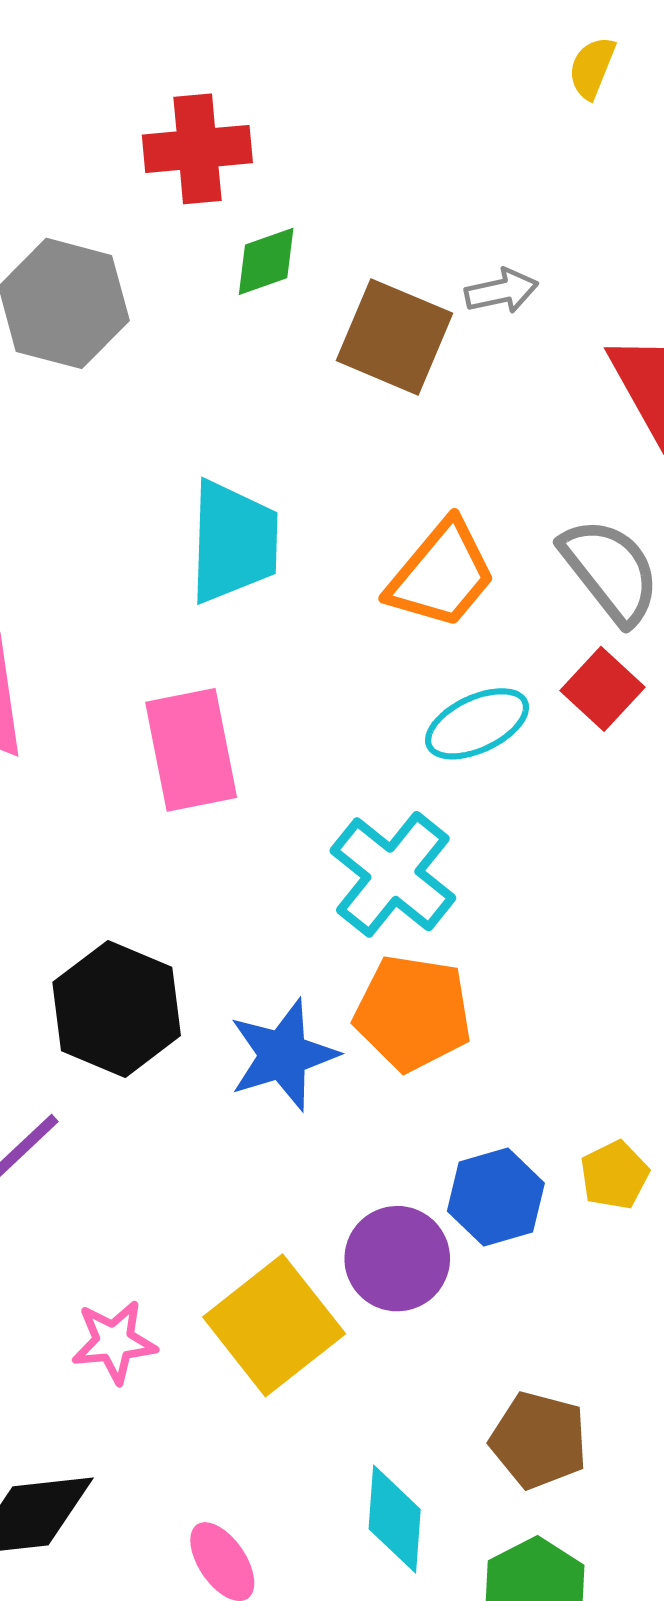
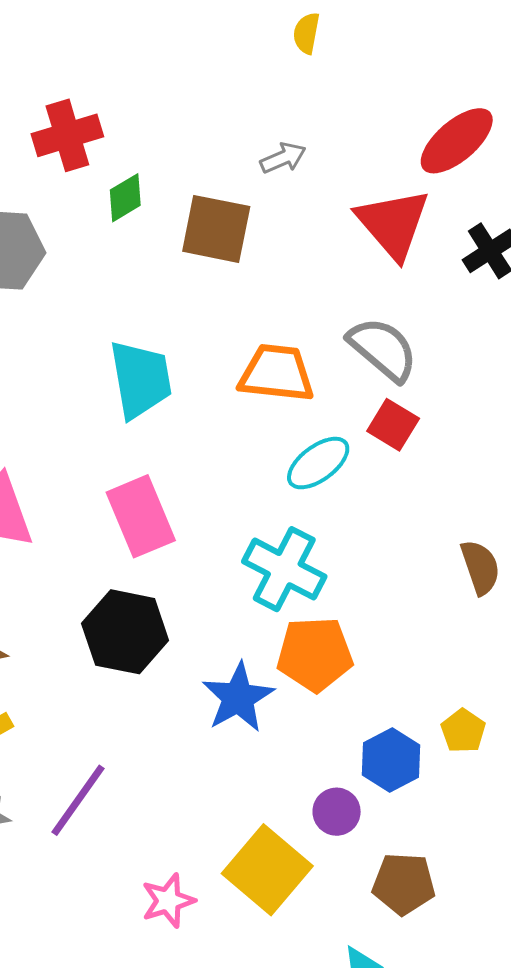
gray arrow: (501, 291) -> (283, 158), moved
orange trapezoid: (441, 575) -> (276, 373), turned -112
black hexagon: (117, 1009) -> (125, 632), moved
purple circle: (397, 1259) -> (337, 812), size x0.7
brown pentagon: (539, 1440) -> (404, 884), moved

